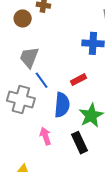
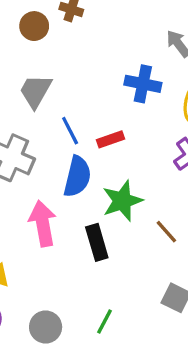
blue line: (42, 80) -> (70, 131), moved
pink arrow: (45, 136) -> (43, 223), size x1.5

